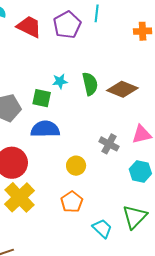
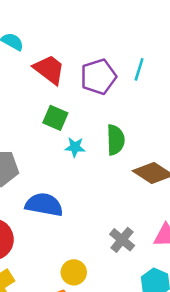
green semicircle: (90, 84) -> (116, 140), moved
green square: (42, 98) -> (55, 118), moved
yellow circle: (76, 166) -> (74, 272), moved

